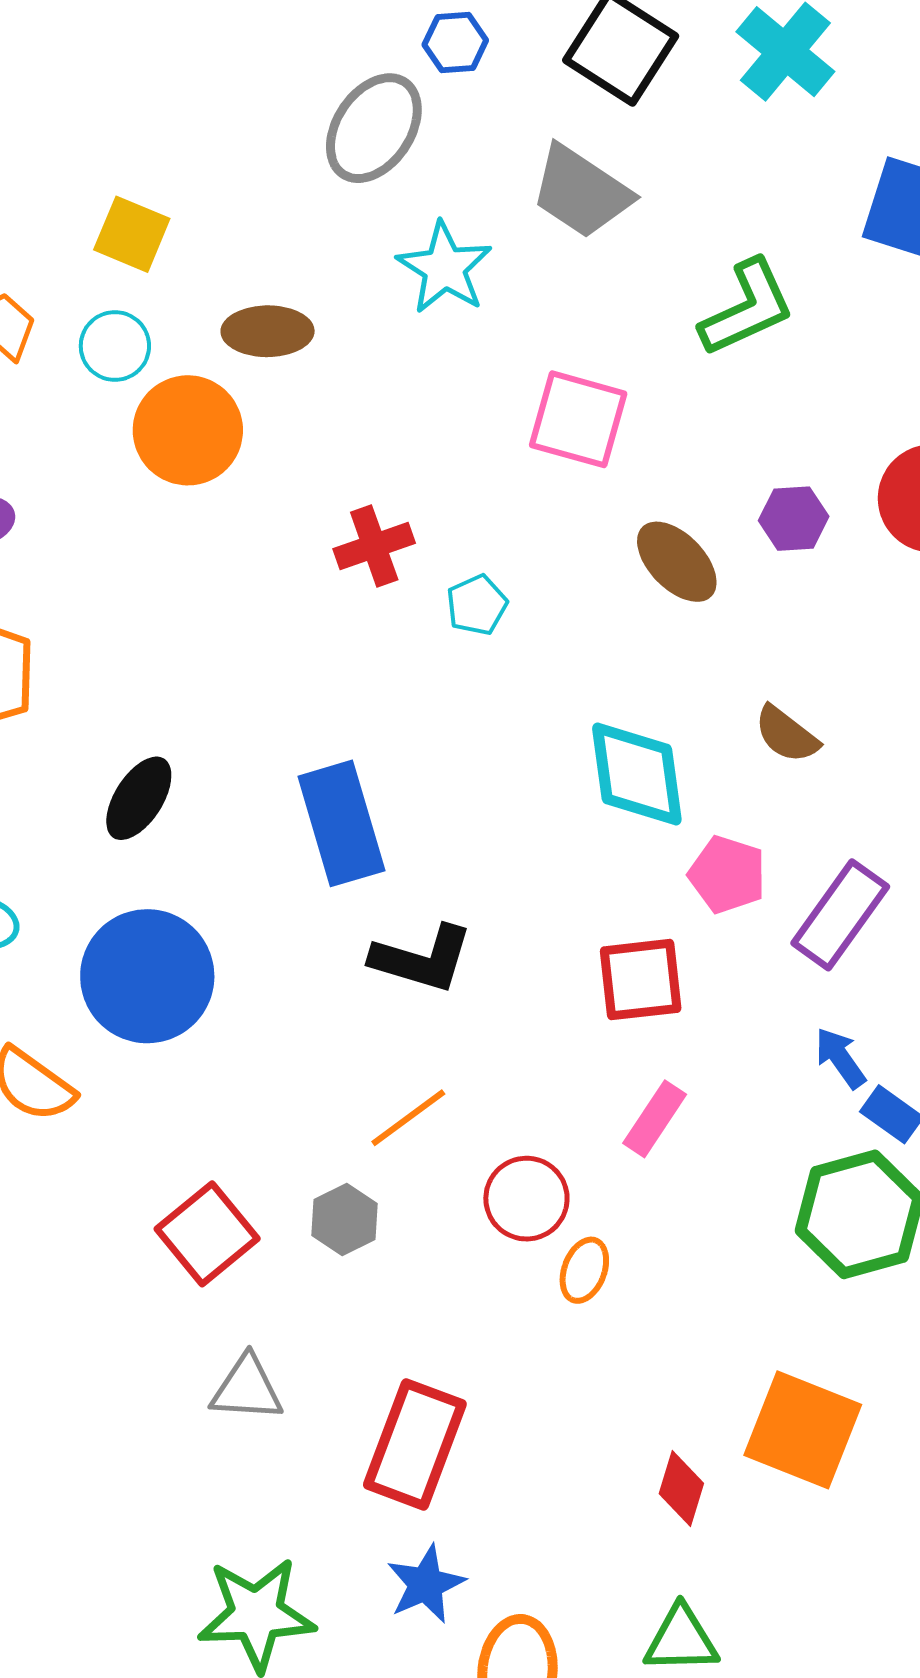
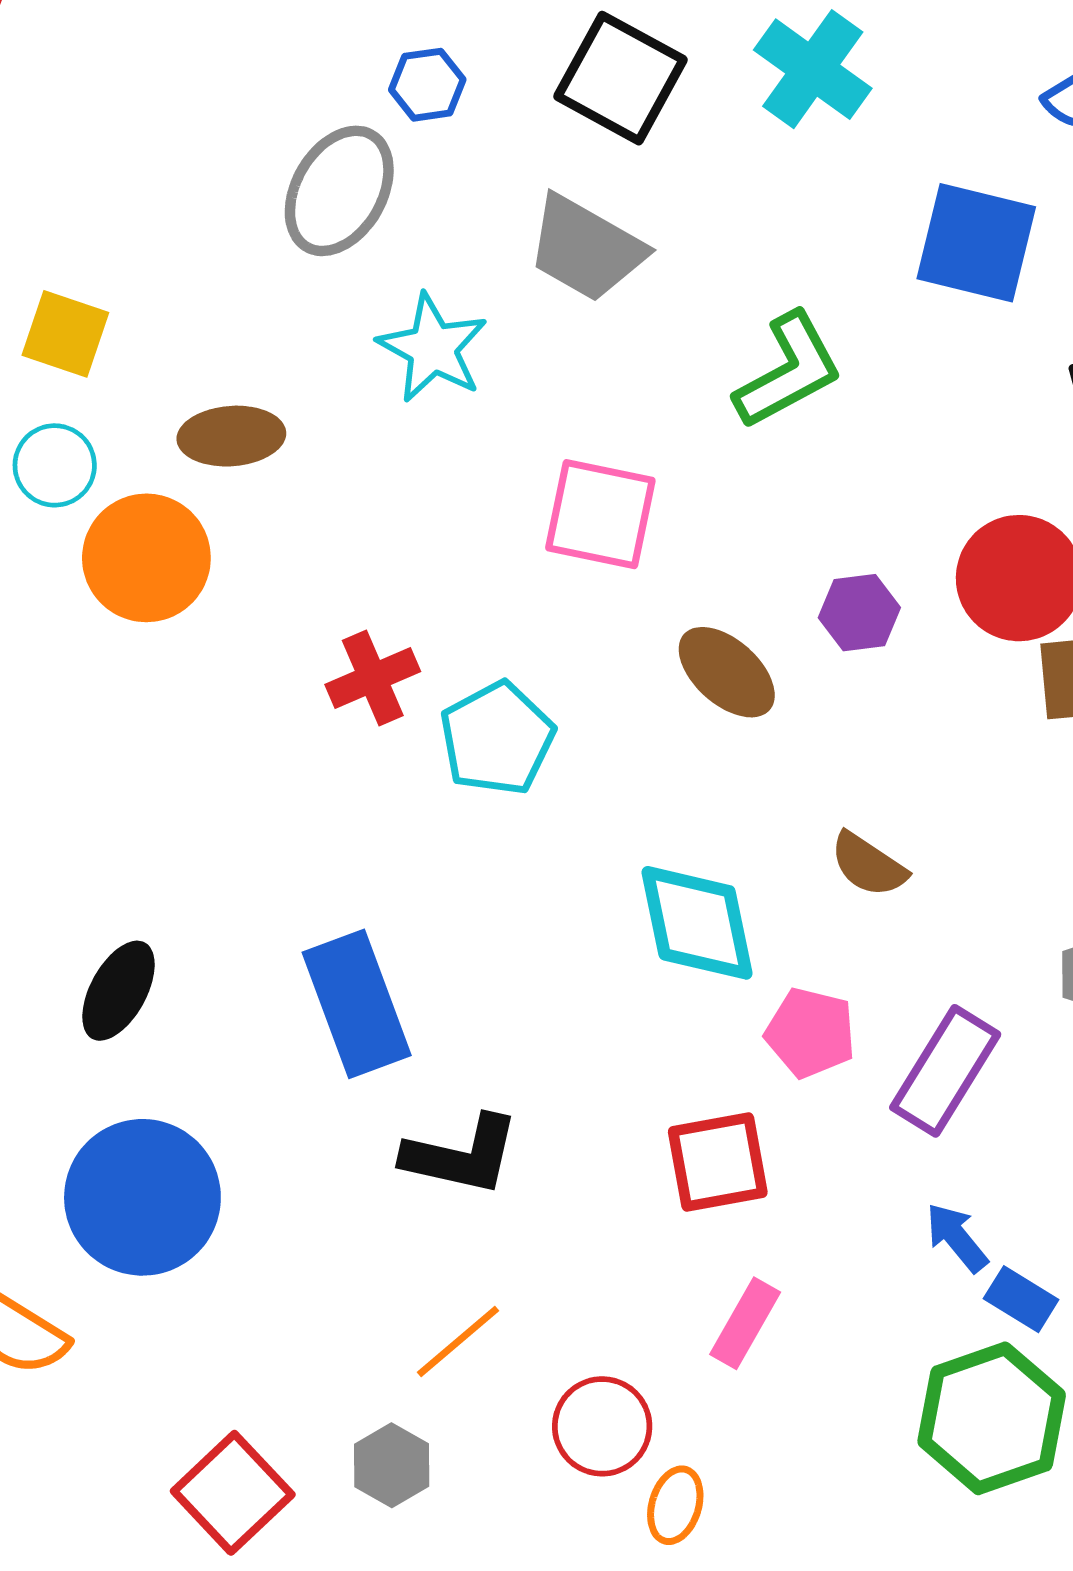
cyan pentagon: (477, 605) -> (497, 738), size x1.6

